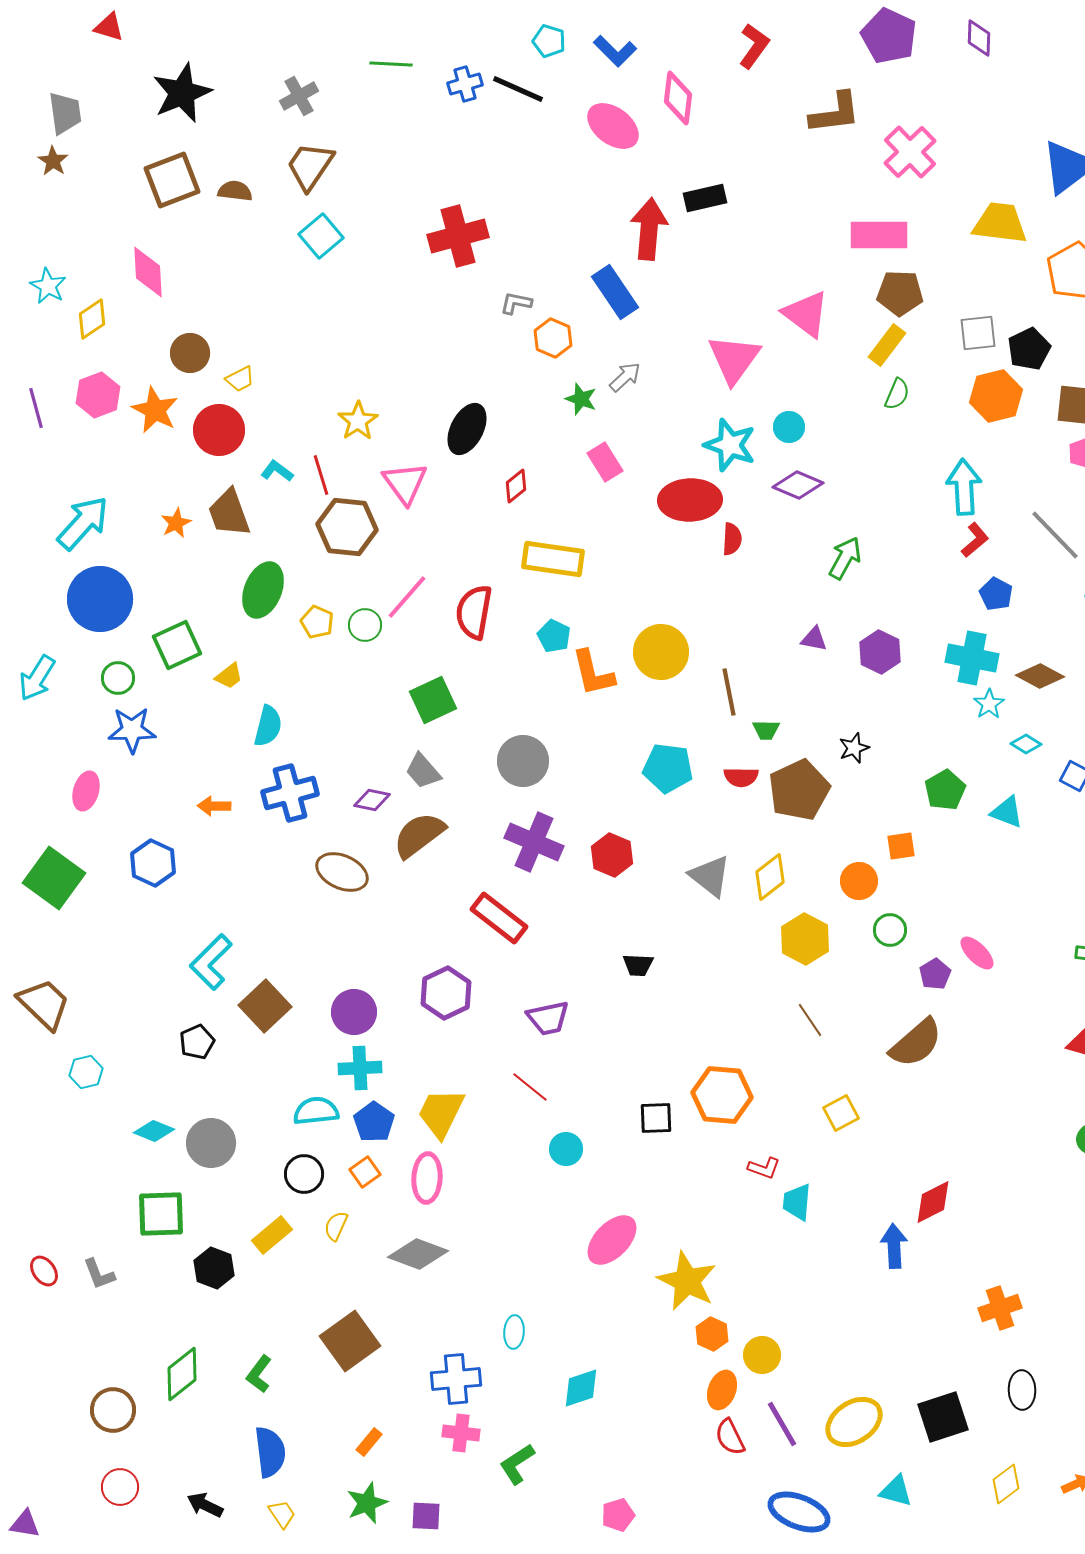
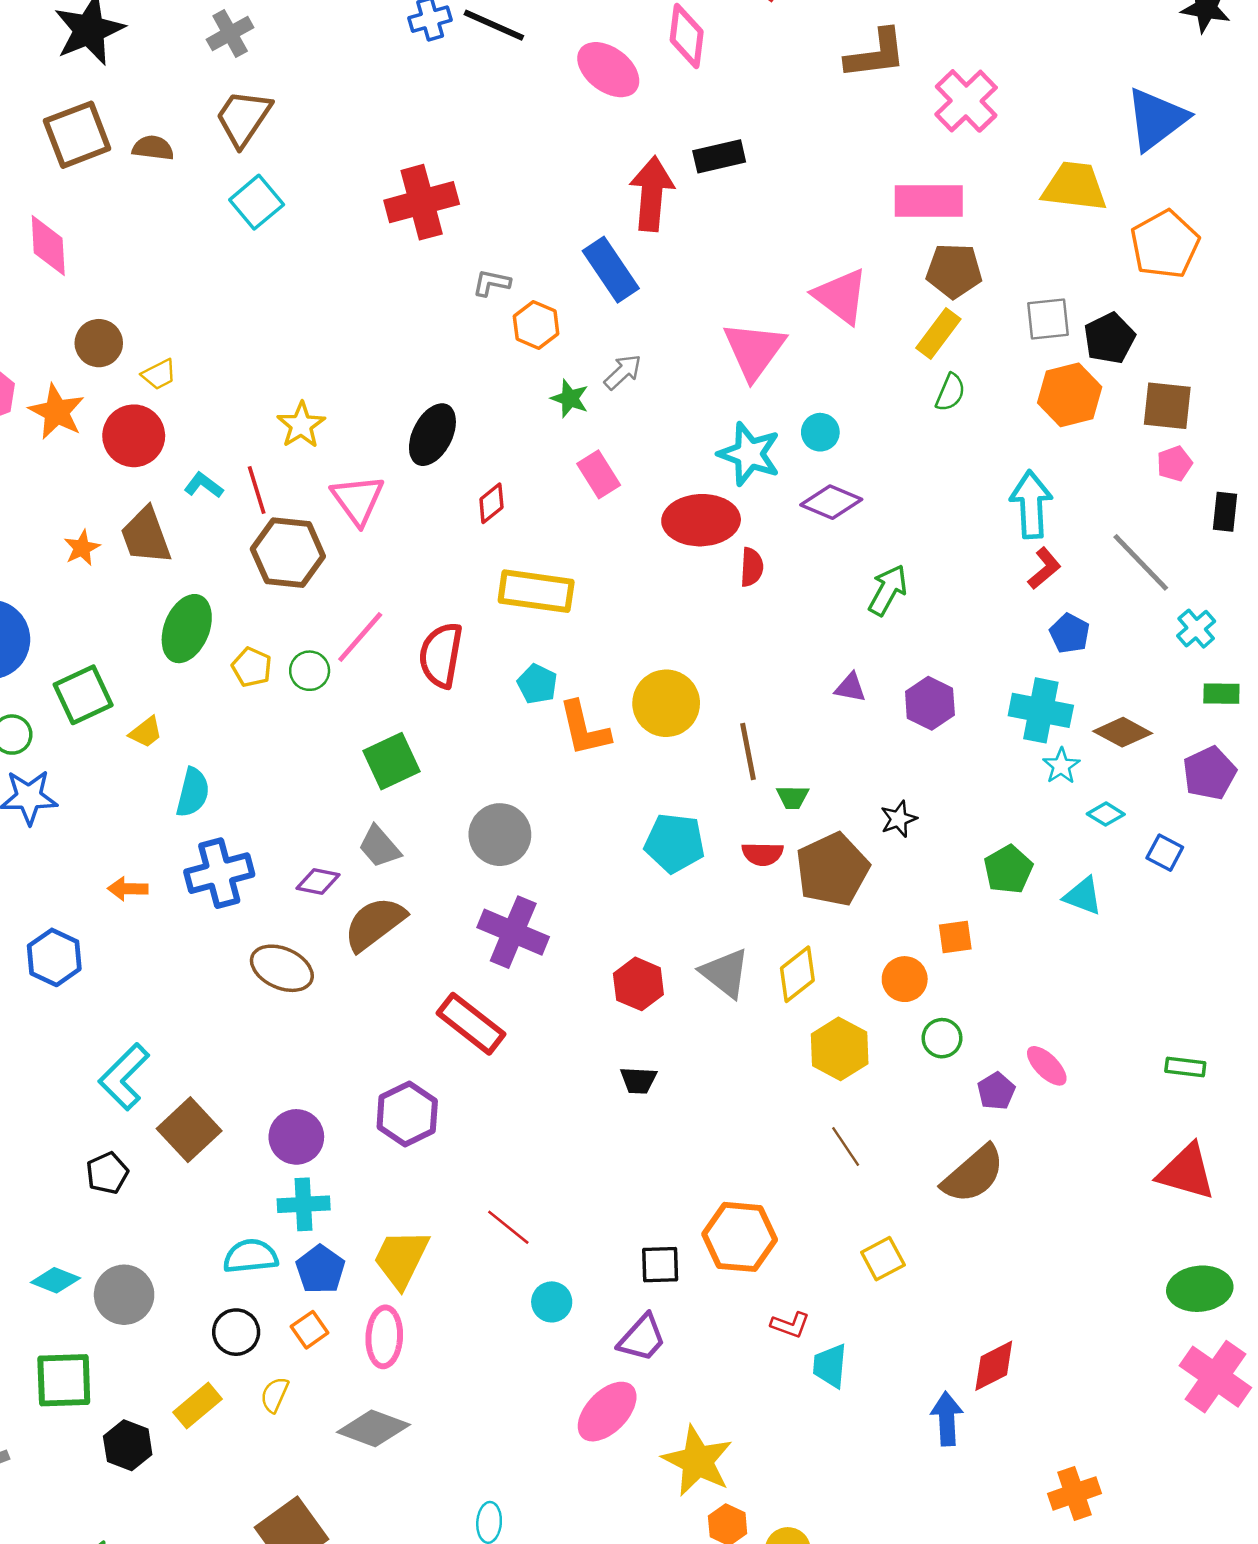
red hexagon: (612, 855) -> (638, 984), moved
purple trapezoid: (548, 1018) -> (642, 1338), moved, turned -36

